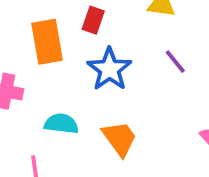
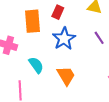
cyan semicircle: (61, 124) -> (36, 65), turned 42

